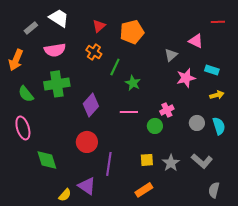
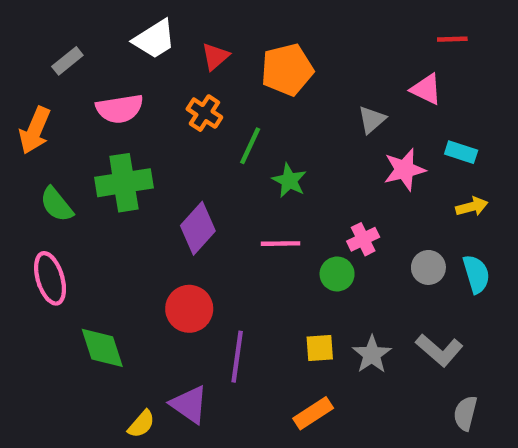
white trapezoid: (59, 18) -> (154, 39), moved, turned 115
red line: (218, 22) -> (452, 39), moved

